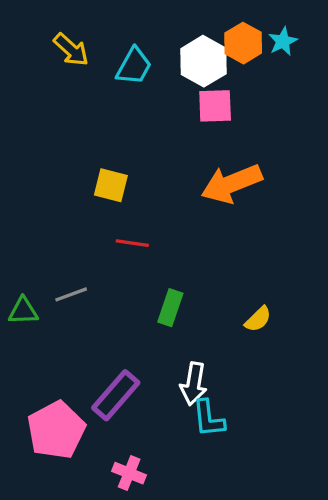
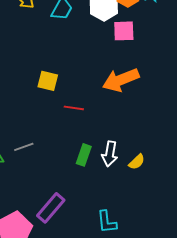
pink square: (215, 106) -> (124, 31), moved
red line: (132, 243) -> (74, 108), moved
white arrow: (194, 384) -> (110, 154), moved

